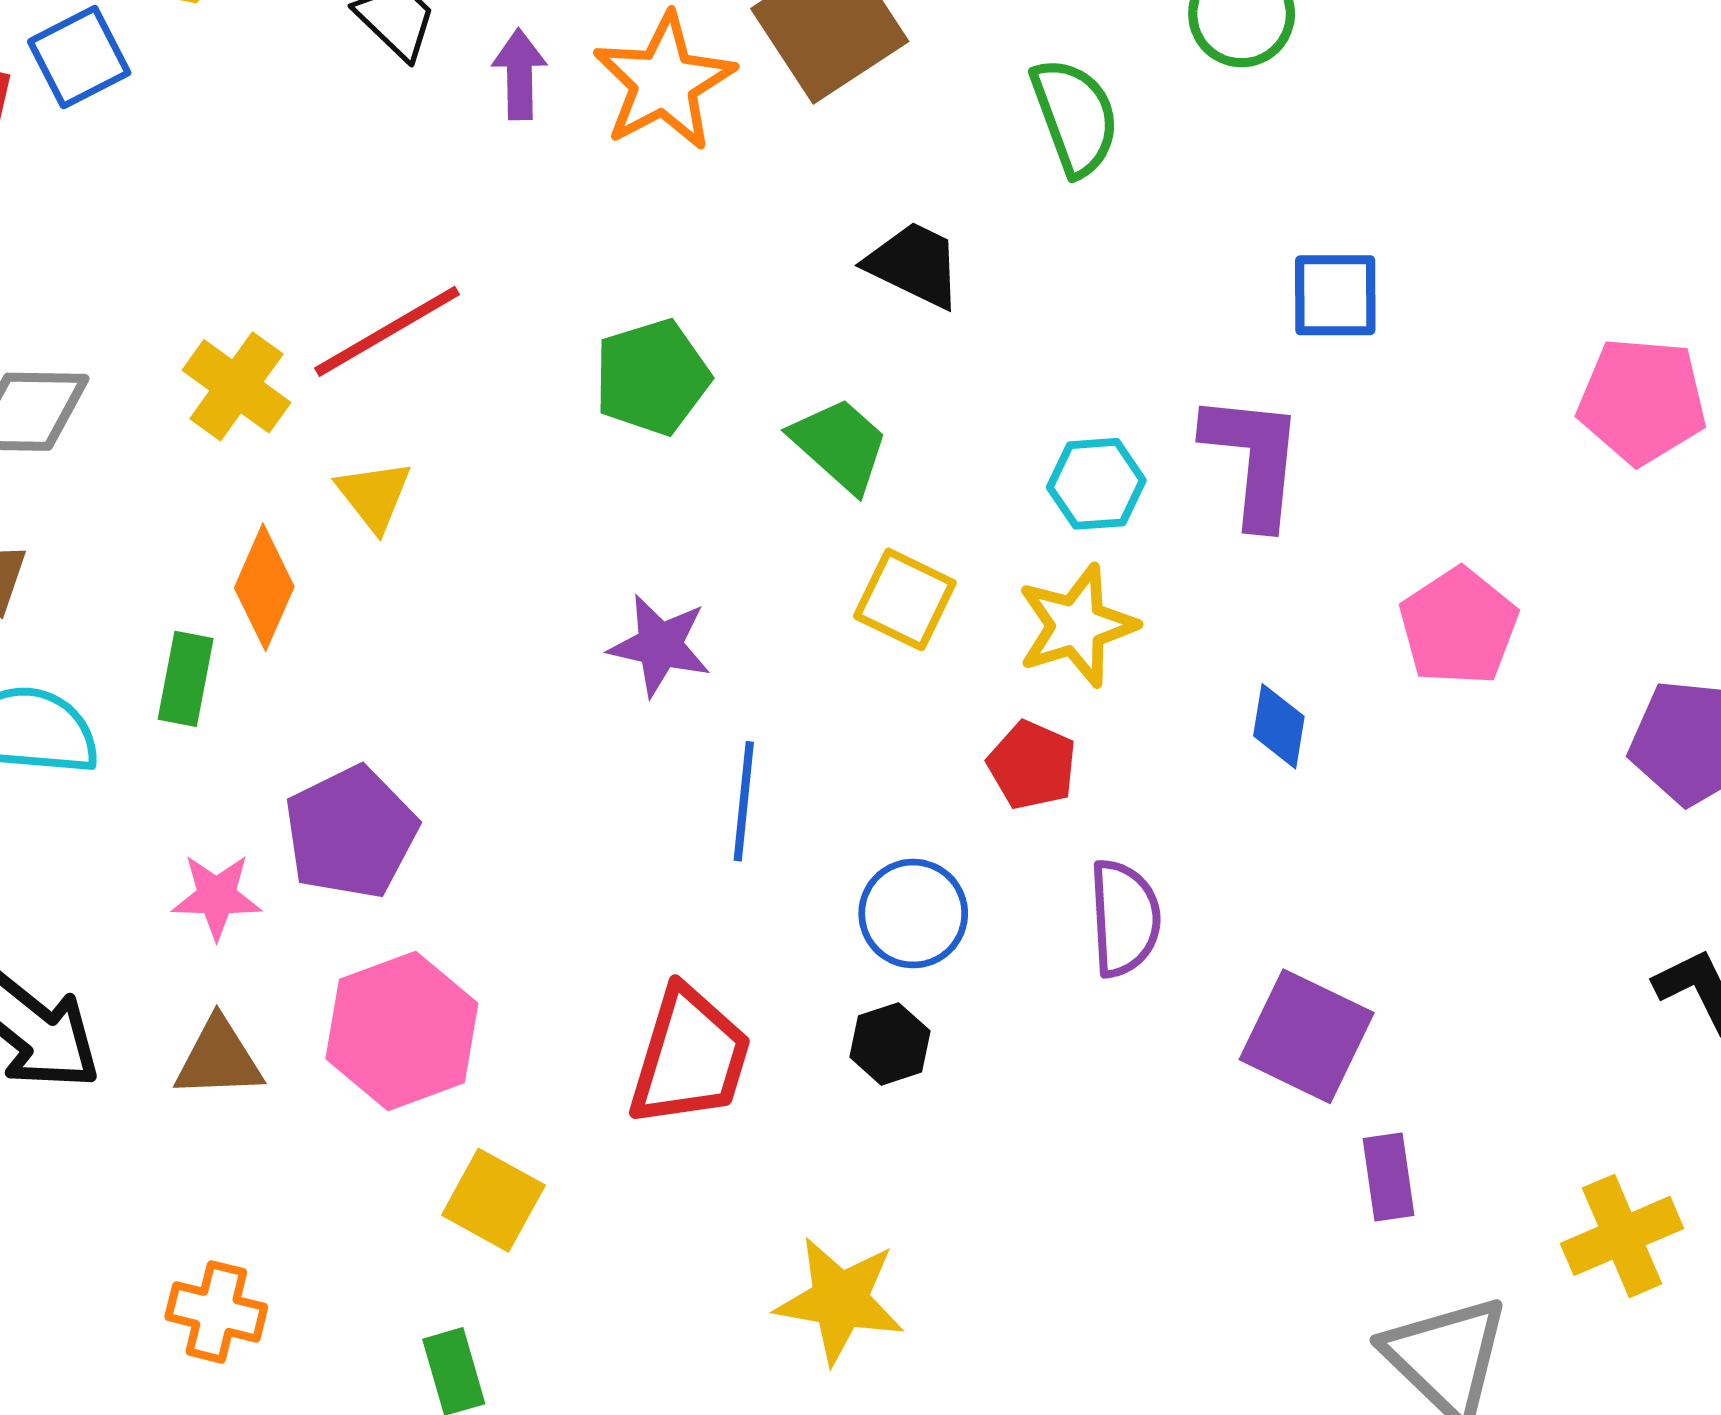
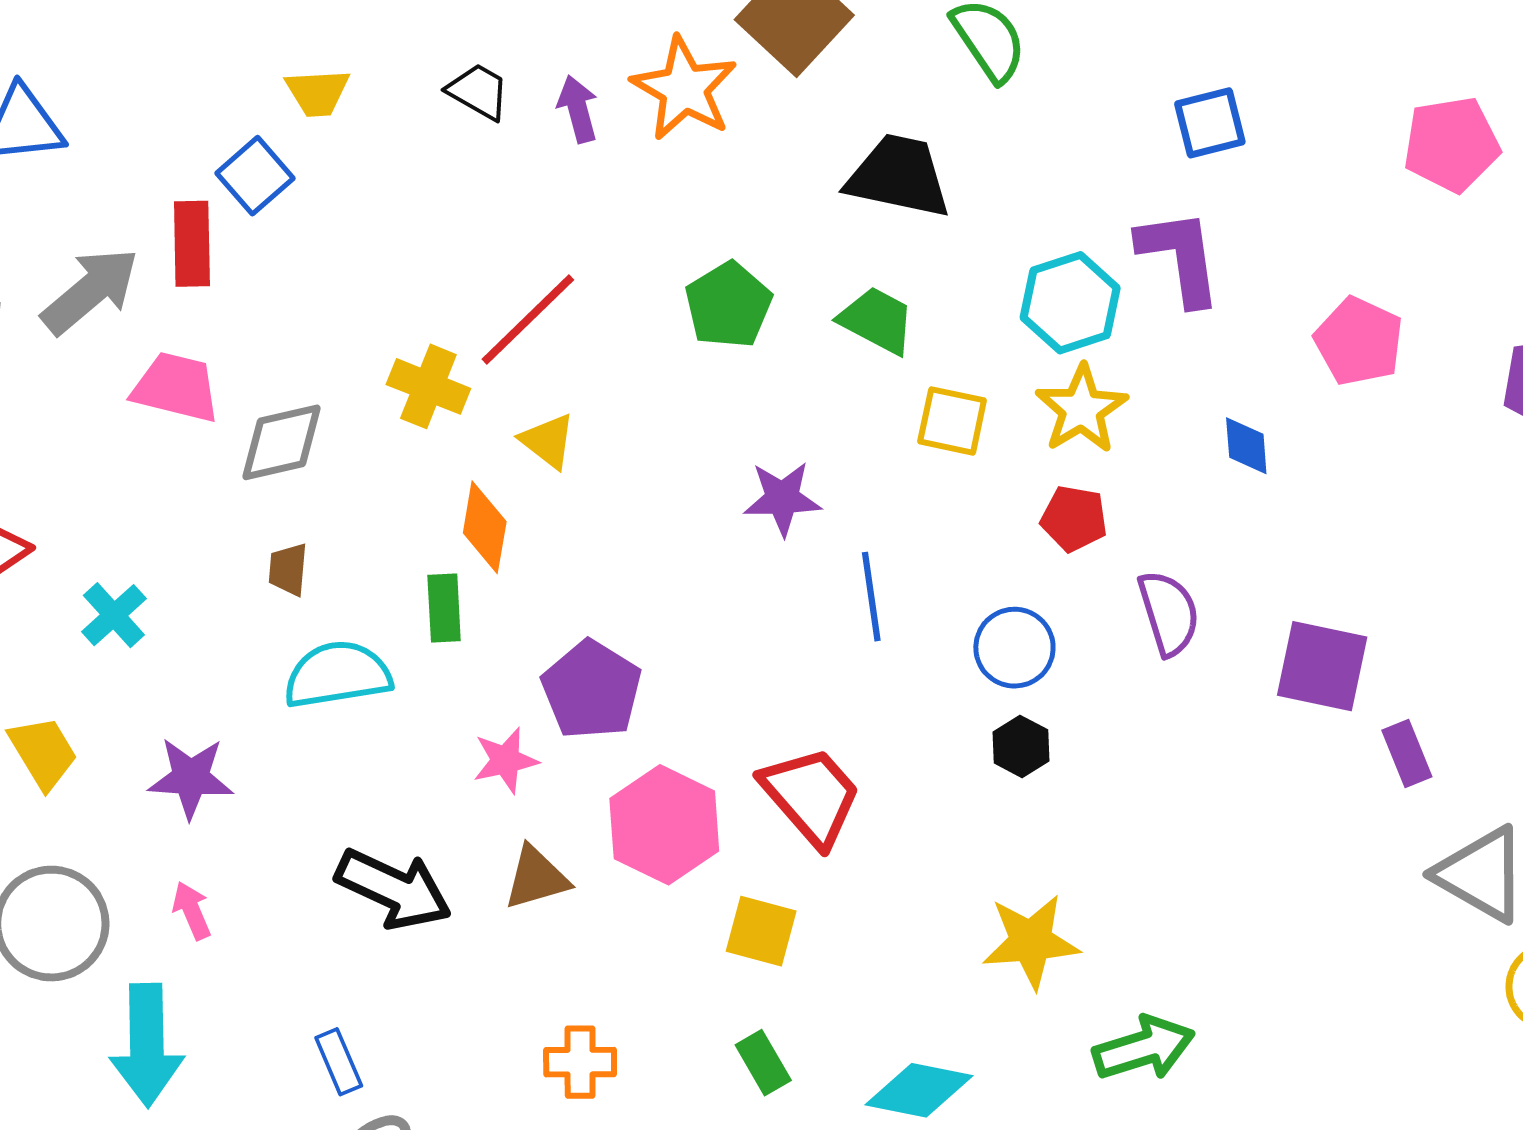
black trapezoid: (914, 265) -> (899, 176), size x1.4
cyan hexagon: (1096, 484) -> (1070, 303), size x1.4
red trapezoid: (690, 1057) -> (811, 796), moved, turned -44

